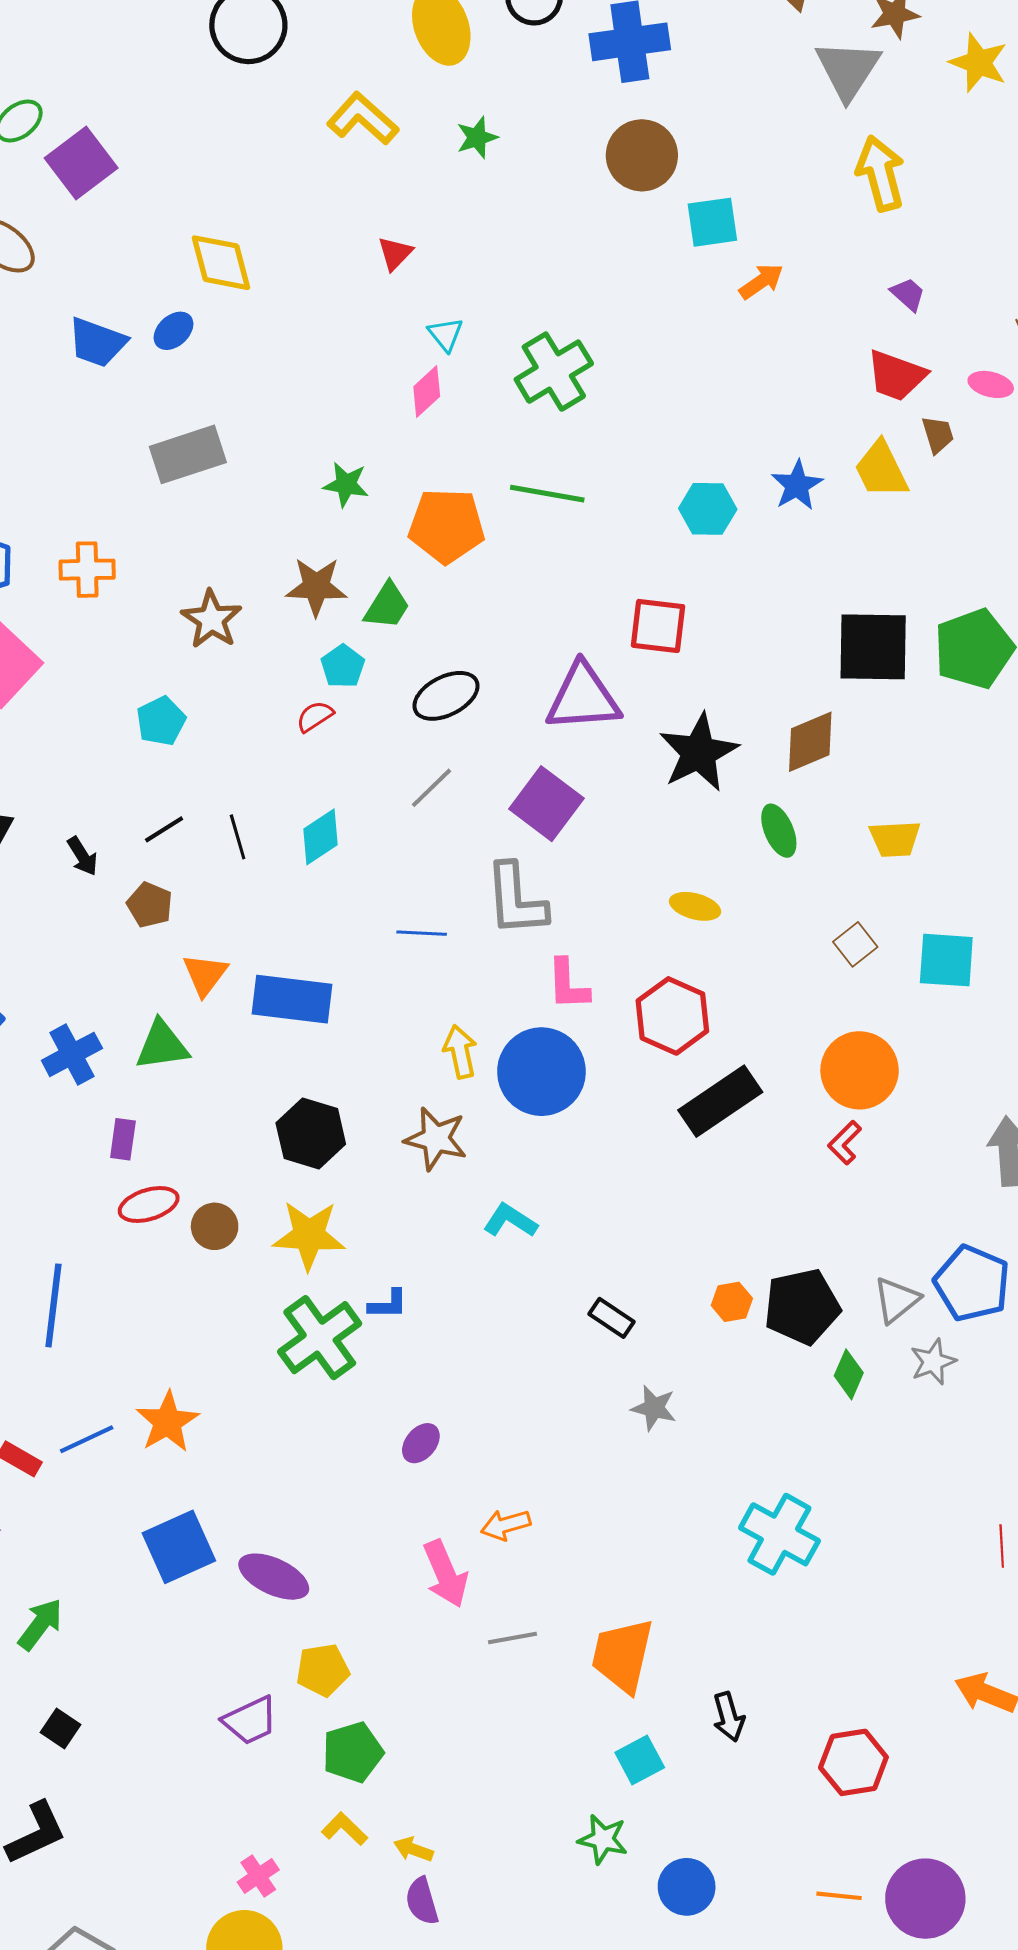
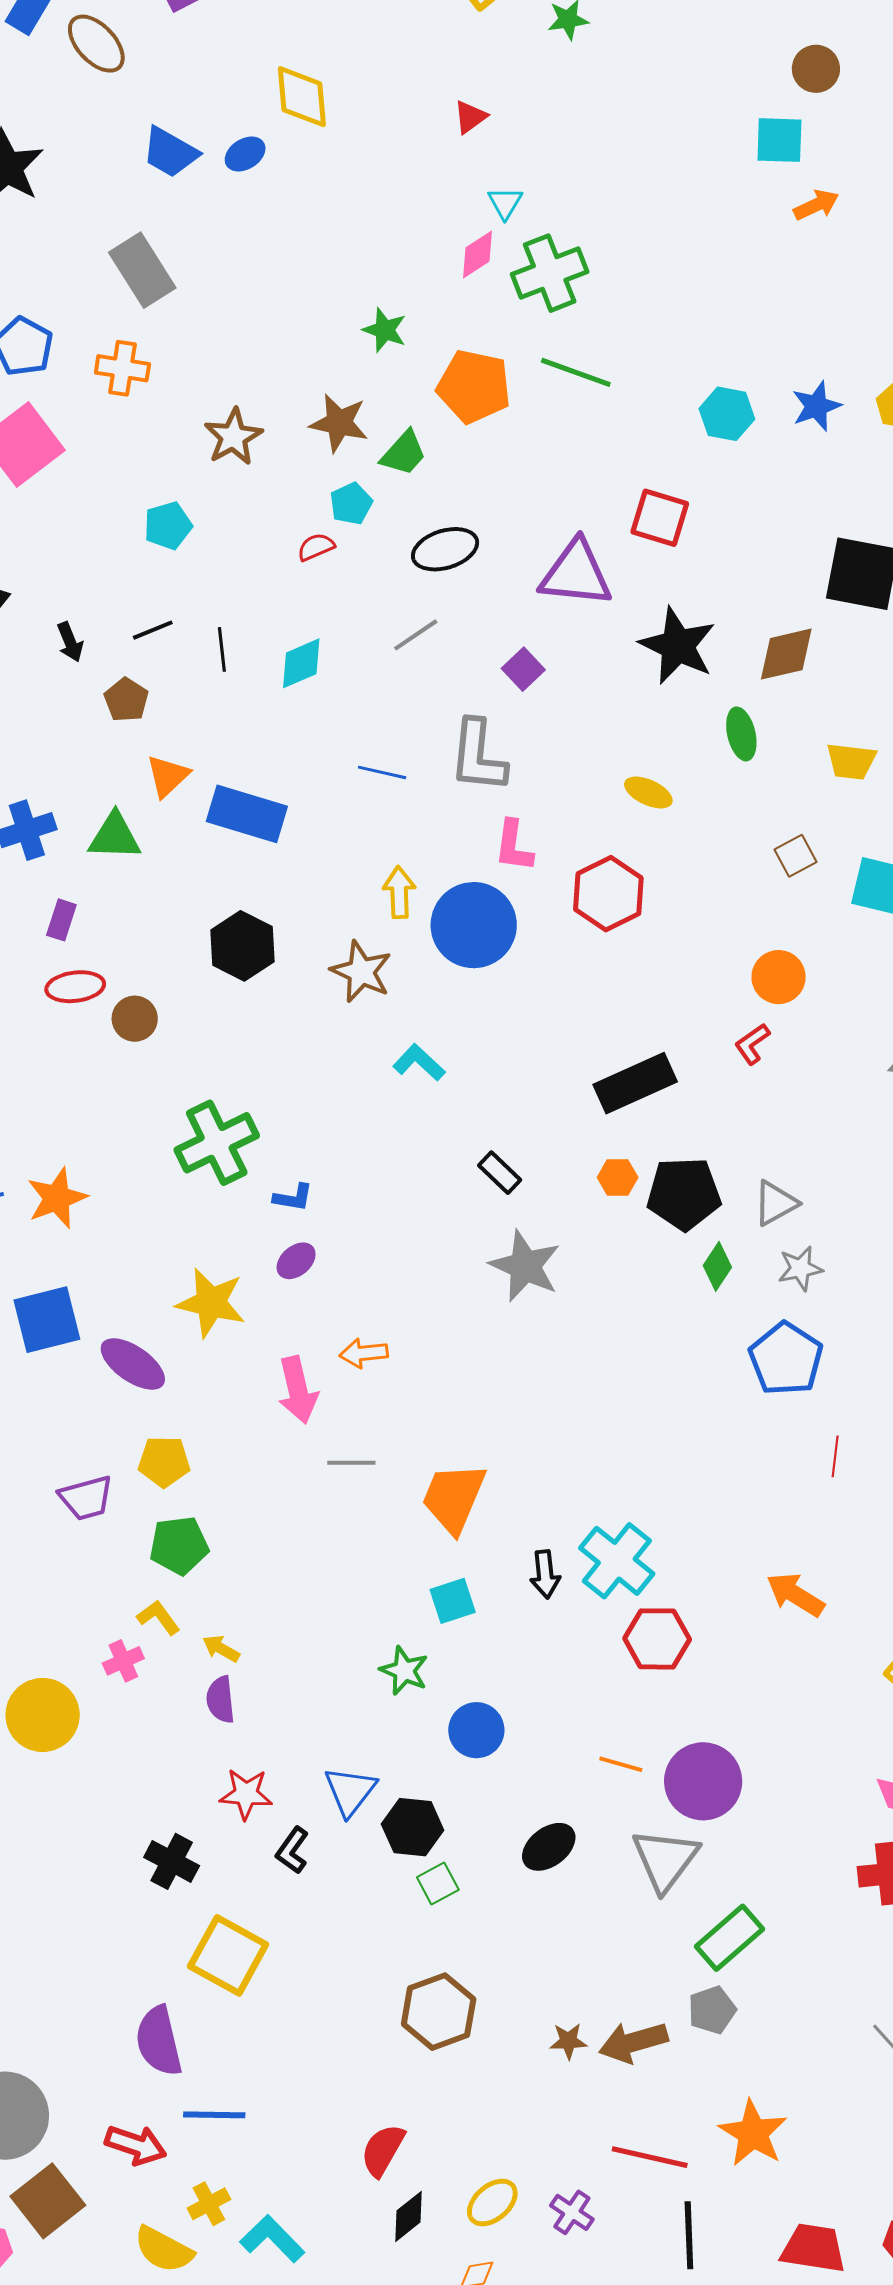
brown circle: (642, 155) -> (816, 69), moved, size x0.7
green cross: (554, 372) -> (550, 273), moved
gray rectangle: (188, 454) -> (142, 270), moved, turned 66
black star: (699, 753) -> (678, 646), turned -30
purple square: (546, 804) -> (523, 669), size x0.6
orange circle: (860, 1070) -> (779, 977), size x0.7
black rectangle: (720, 1101) -> (635, 1083), moved
yellow star: (309, 1235) -> (211, 1303), moved
blue pentagon: (972, 1283) -> (786, 1359), moved
blue L-shape: (388, 1304) -> (293, 1198), moved
gray star: (654, 1408) -> (525, 1266), size x1.6
cyan cross: (779, 1534) -> (617, 1561), moved
pink cross: (258, 1876) -> (123, 1661), moved

